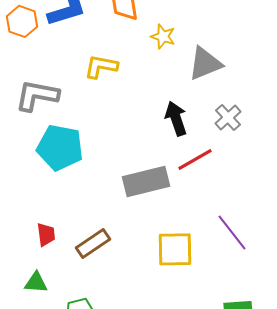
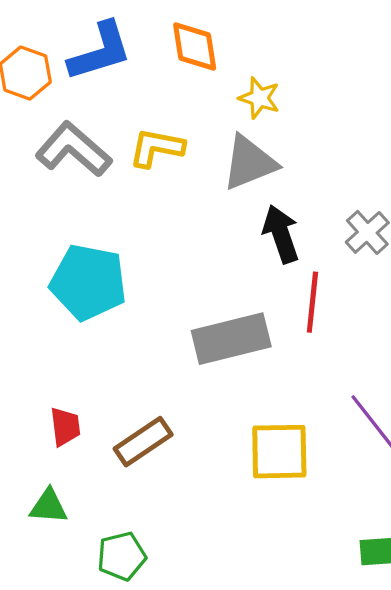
gray triangle: (205, 63) -> (249, 163), moved
gray L-shape: (37, 95) -> (73, 149), moved, turned 30
red line: (195, 159) -> (312, 302), turned -54

